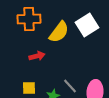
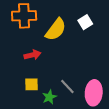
white square: (87, 25) -> (85, 22), size x0.6
yellow square: (29, 88) -> (31, 84), moved

